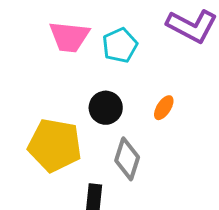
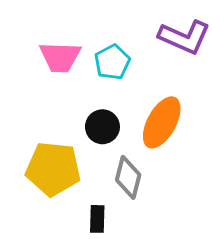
orange ellipse: (164, 108) -> (162, 122), size x2.0

